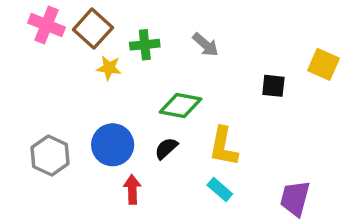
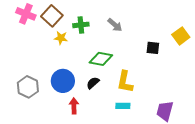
yellow square: (324, 64) -> (181, 36), turned 30
cyan rectangle: (220, 189) -> (123, 106), turned -40

